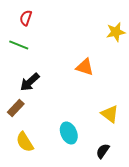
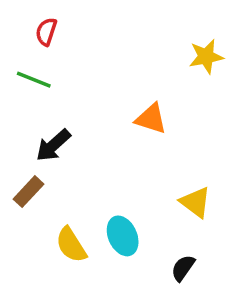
yellow semicircle: (25, 142) -> (71, 245), moved

